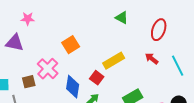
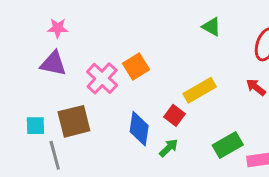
pink star: (28, 19) -> (58, 28), moved
pink cross: (48, 69) -> (102, 78), moved
brown square: (29, 82) -> (74, 121), size x1.6

